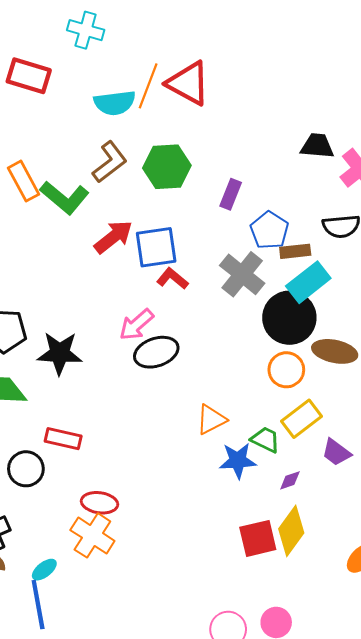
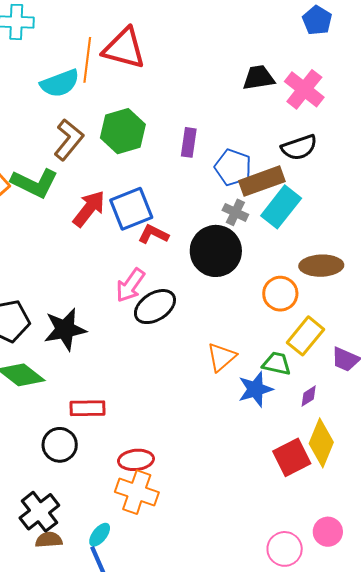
brown rectangle: (295, 251) -> (262, 181), size x1.5
gray cross: (242, 274) -> (235, 212), moved, size x0.6
black circle: (289, 318) -> (216, 251), moved

